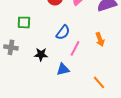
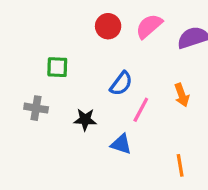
blue triangle: (63, 69) -> (121, 144), turned 32
orange line: (99, 82) -> (180, 165), turned 32

